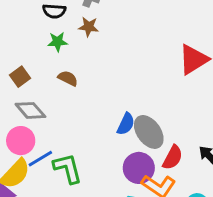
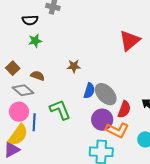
brown star: (89, 27) -> (74, 66), moved
brown semicircle: (68, 78) -> (38, 76), moved
blue line: (40, 159) -> (34, 122), turned -48
green L-shape: (68, 168) -> (60, 110), moved

